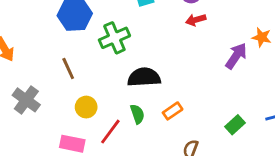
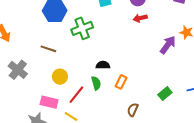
brown line: (68, 69) -> (48, 49), turned -49
black semicircle: (144, 77) -> (103, 65), moved, size x0.6
orange rectangle: (173, 111) -> (121, 82), turned -32

